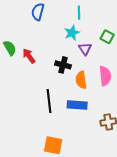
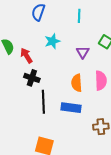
cyan star: (72, 33) -> (52, 41), moved
black cross: (63, 65) -> (32, 78), moved

